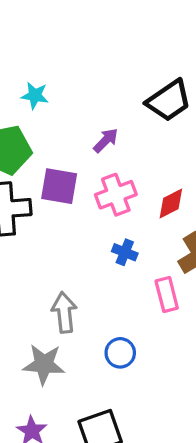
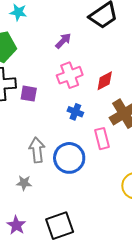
purple square: (59, 186) -> (29, 94), moved, size x0.7
blue circle: (120, 353) -> (69, 158), moved, size x1.6
gray star: (44, 364) -> (24, 183), size x0.6

